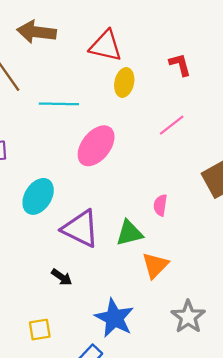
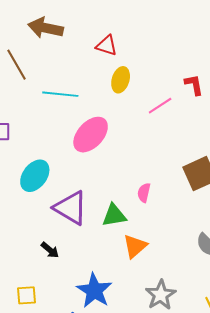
red triangle: (106, 46) -> (107, 46), size x0.7
red L-shape: (180, 65) -> (194, 85), moved
pink line: (172, 125) -> (160, 106), moved

